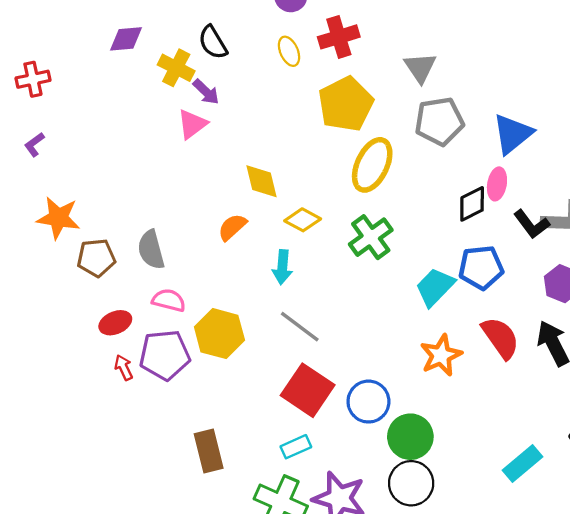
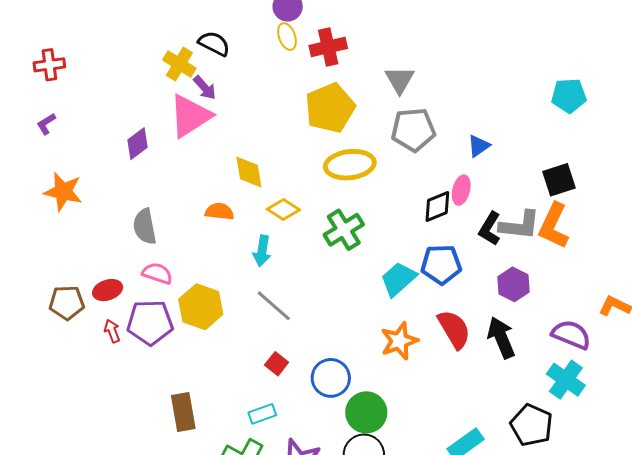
purple diamond: (126, 39) -> (137, 144), moved, turned -36
black semicircle: (213, 42) -> (214, 44), turned 144
yellow ellipse: (289, 51) -> (287, 37), moved
pink triangle: (192, 124) -> (190, 116), size x1.6
blue triangle: (513, 134) -> (479, 146), size x0.6
yellow ellipse: (372, 165) -> (350, 165), turned 54
black L-shape: (532, 224) -> (490, 229), turned 64
orange semicircle: (232, 227) -> (219, 211), turned 44
brown pentagon: (96, 258) -> (67, 303), moved
red square: (308, 390) -> (277, 364), size x0.5

